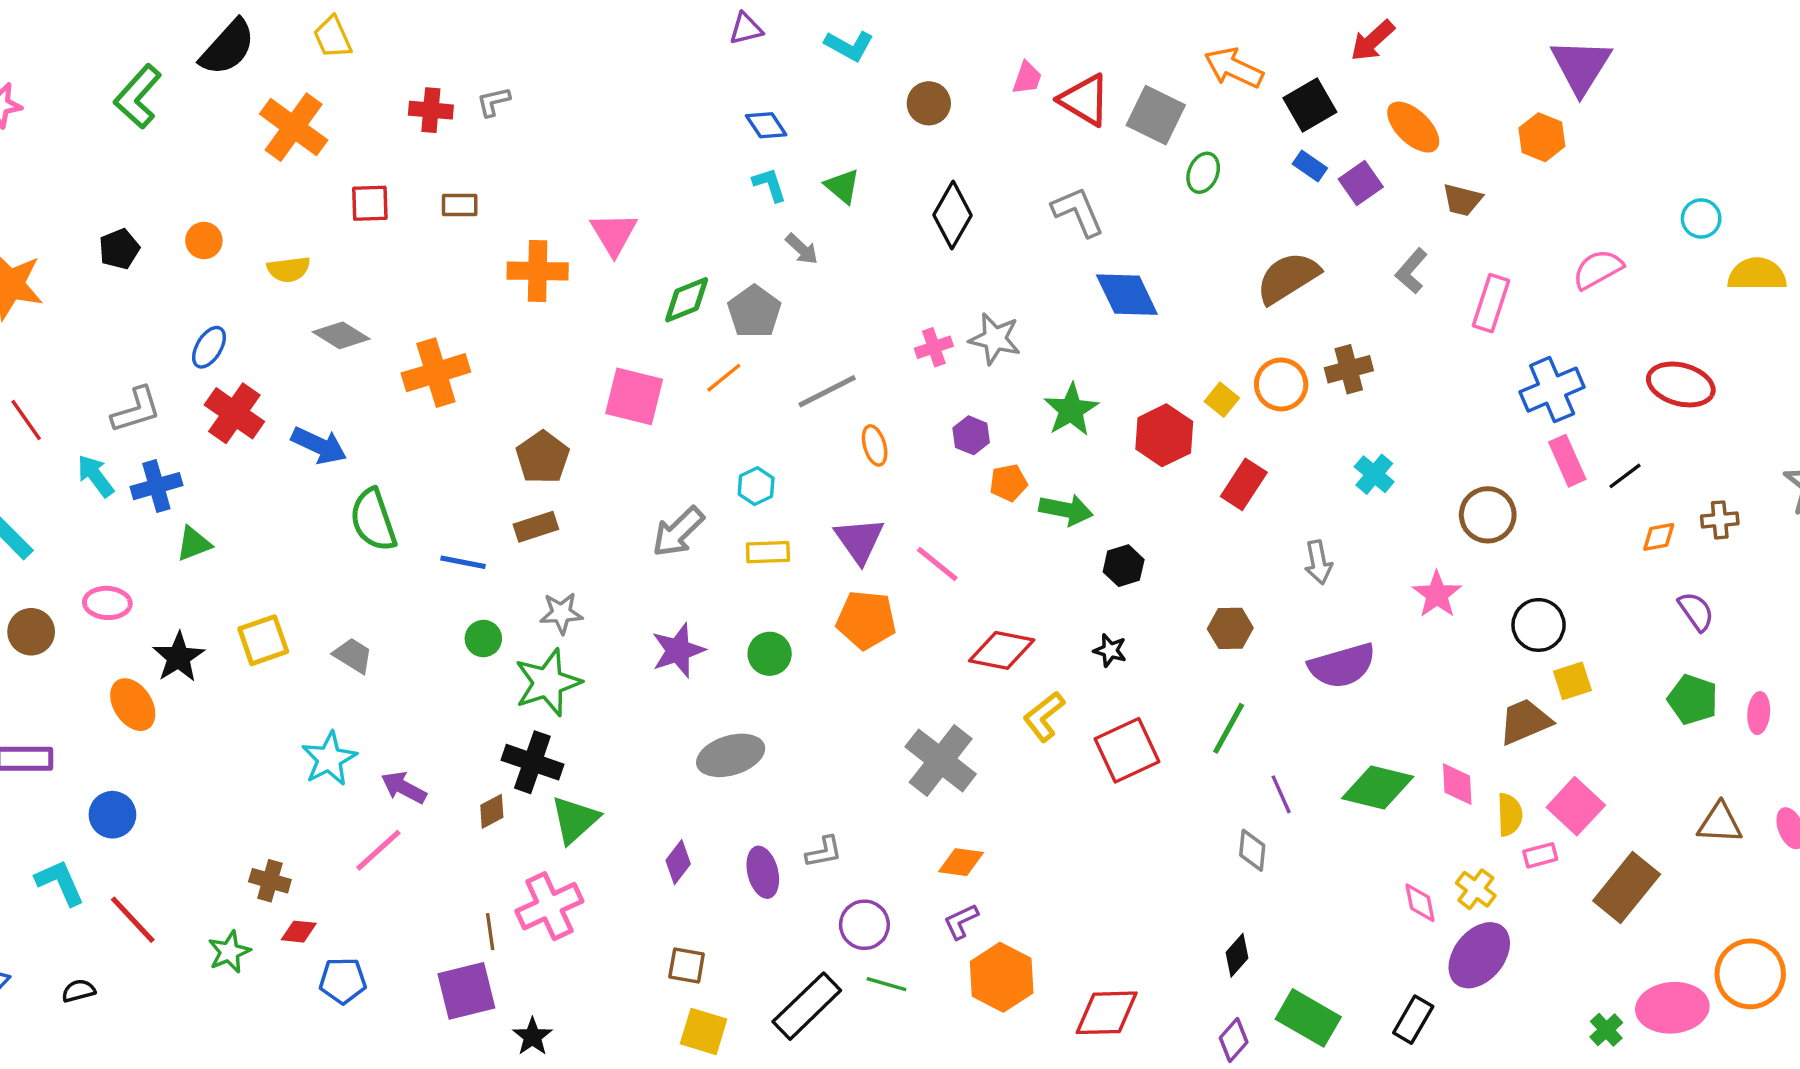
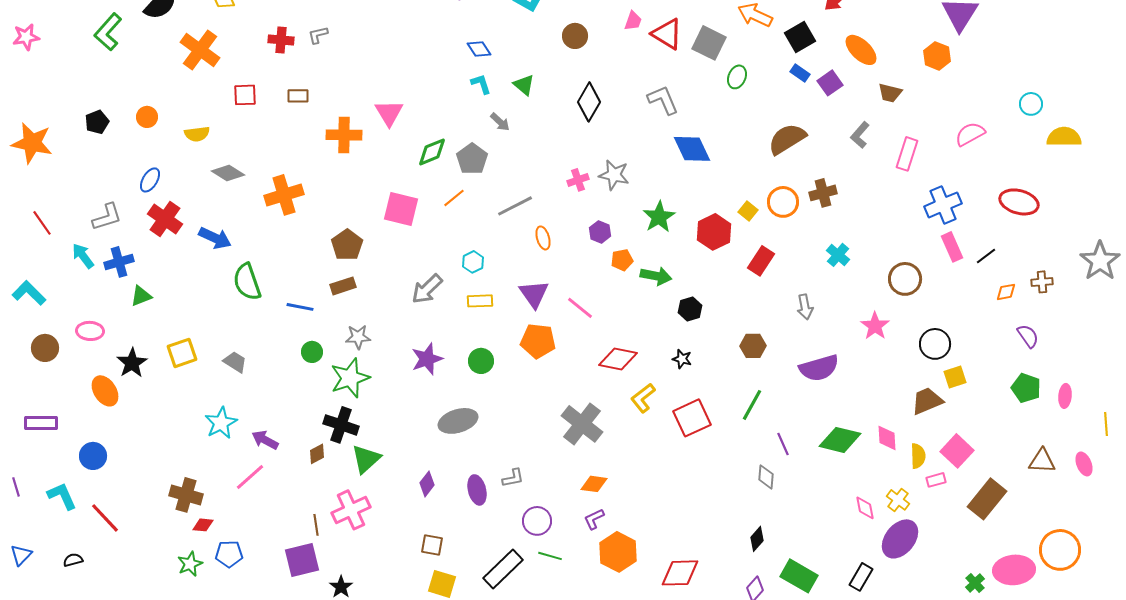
brown cross: (270, 881) -> (186, 495), size x1.4
green star: (229, 952) -> (190, 564), moved

